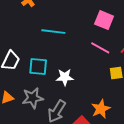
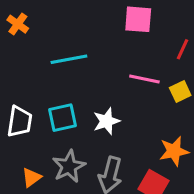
pink line: (100, 48) -> (144, 79), moved
orange star: (101, 109) -> (174, 151), turned 30

